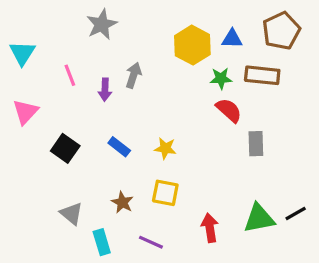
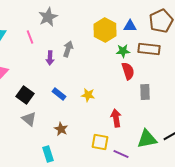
pink line: (70, 75) -> (30, 37), moved
red semicircle: (229, 110) -> (128, 71), turned 30
yellow square: (165, 193) -> (100, 142), moved
gray triangle: (72, 214) -> (29, 119), moved
red arrow: (210, 228) -> (116, 118), moved
purple line: (151, 242) -> (121, 154), moved

